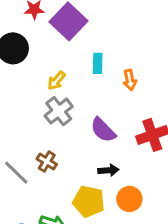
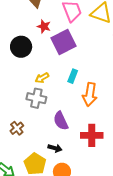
orange arrow: (130, 80) -> (90, 94), size x1.6
gray cross: (59, 111) -> (36, 98), turned 30

